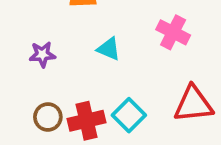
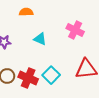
red cross: (87, 121) -> (28, 78), turned 36

